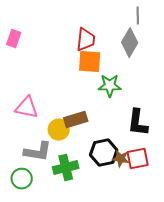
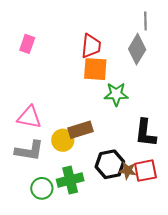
pink rectangle: (14, 39) -> (27, 44), moved
gray L-shape: (38, 152) -> (29, 151), moved
green circle: (22, 179) -> (42, 188), moved

